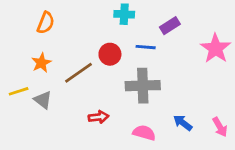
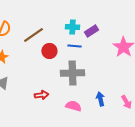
cyan cross: (124, 14) -> (72, 27), moved
brown line: (79, 73) -> (33, 35), moved
blue arrow: (183, 123) -> (100, 99), turned 40

